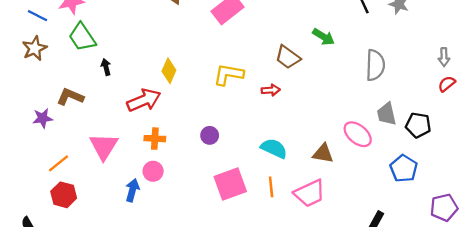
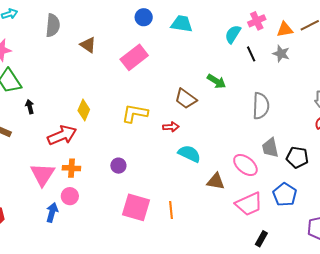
pink triangle: (104, 146) -> (43, 174), moved
cyan semicircle: (274, 148) -> (189, 154), moved
pink square: (230, 184) -> (136, 207), turned 36
pink trapezoid: (310, 193) -> (249, 204), moved

